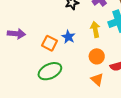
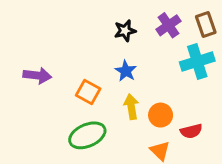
yellow arrow: (95, 29) -> (131, 107), moved
blue star: (68, 37) -> (126, 71), moved

